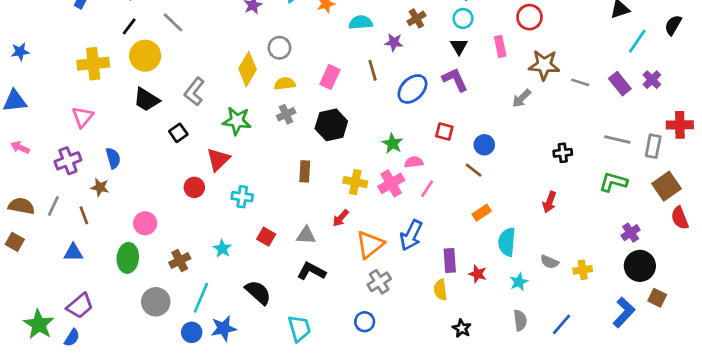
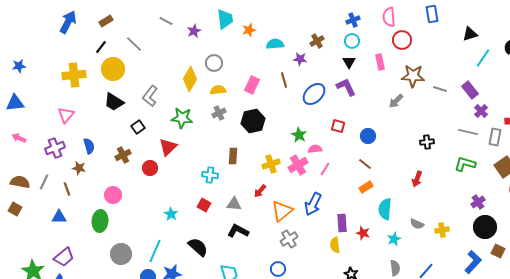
purple cross: (652, 80) -> (481, 111), moved
brown line: (474, 170) -> (365, 164), moved
yellow cross: (355, 182) -> (271, 164), turned -30
cyan cross: (242, 197) -> (210, 175), moved
brown cross: (180, 261) -> (123, 155), moved

